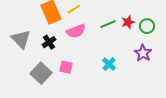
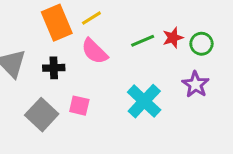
pink semicircle: (76, 31) -> (94, 51), turned 66
black cross: (49, 42) -> (54, 68), turned 32
cyan cross: (109, 64) -> (144, 101), size x1.6

